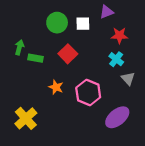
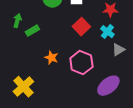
red square: (68, 54) -> (81, 27), moved
green rectangle: (35, 58) -> (32, 31), turned -40
gray triangle: (128, 79) -> (118, 50), turned 40

